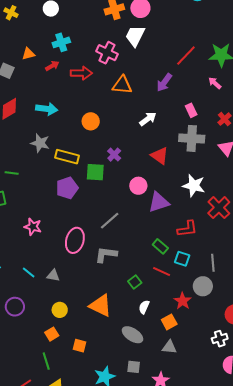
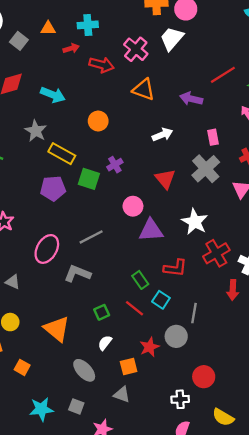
purple arrow: (164, 83) -> (191, 99), turned 54
gray cross: (192, 138) -> (206, 169), turned 30

